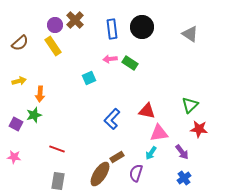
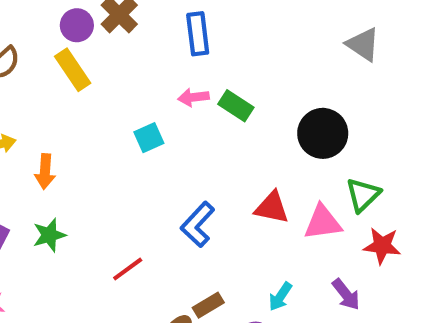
black circle: (142, 27) -> (323, 133), moved
green star: (34, 115) -> (49, 235), moved
pink triangle: (159, 133) -> (323, 222), moved
red line: (57, 149) -> (128, 269), moved, turned -56

